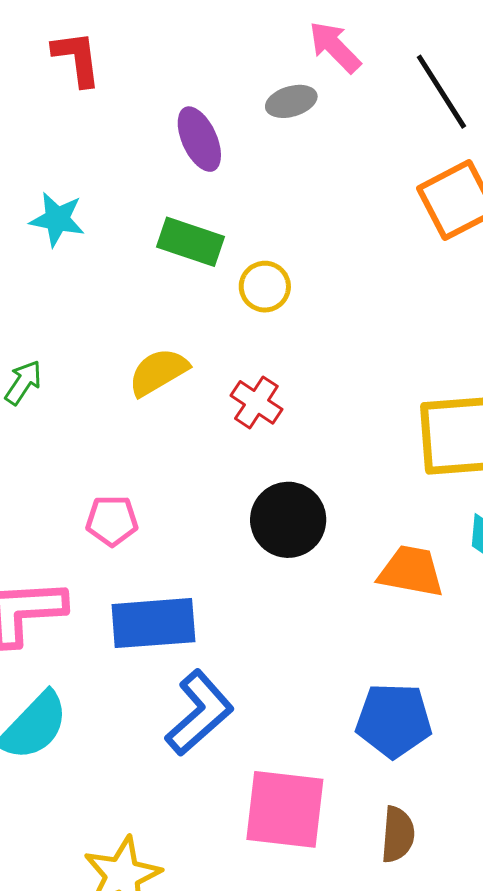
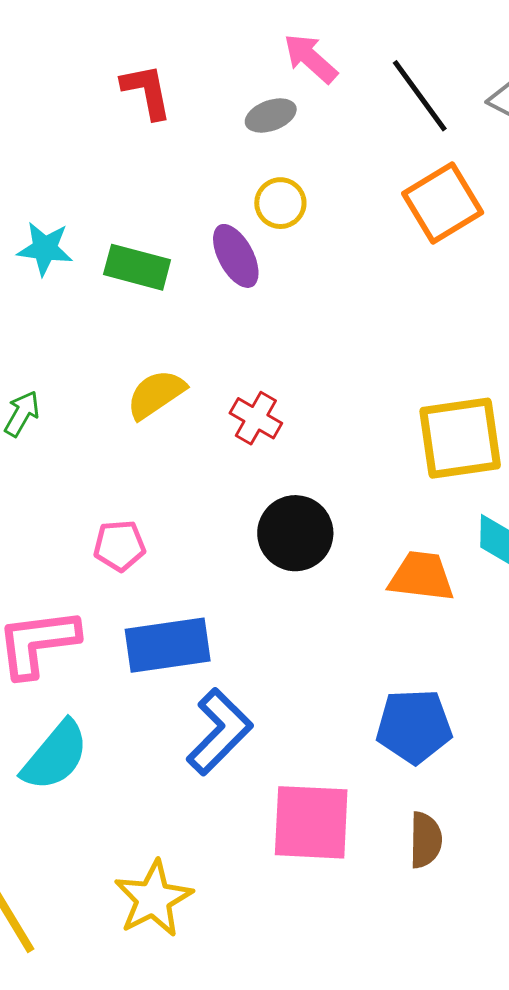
red L-shape: (77, 58) -> (147, 91), moved
purple ellipse: (199, 139) -> (236, 256), moved
green rectangle: (190, 242) -> (137, 267), moved
yellow circle: (265, 287) -> (280, 203), moved

